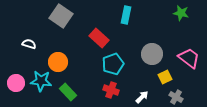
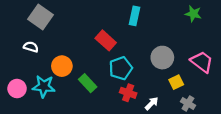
gray square: (61, 16) -> (41, 17), moved
red cross: (111, 90) -> (128, 93), moved
green rectangle: (68, 92) -> (88, 83), moved

